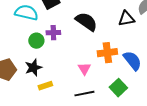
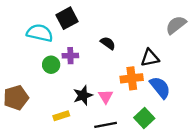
black triangle: (126, 19) -> (150, 58), moved
black semicircle: (86, 22) -> (108, 43), size x0.6
black star: (33, 68) -> (83, 95), moved

